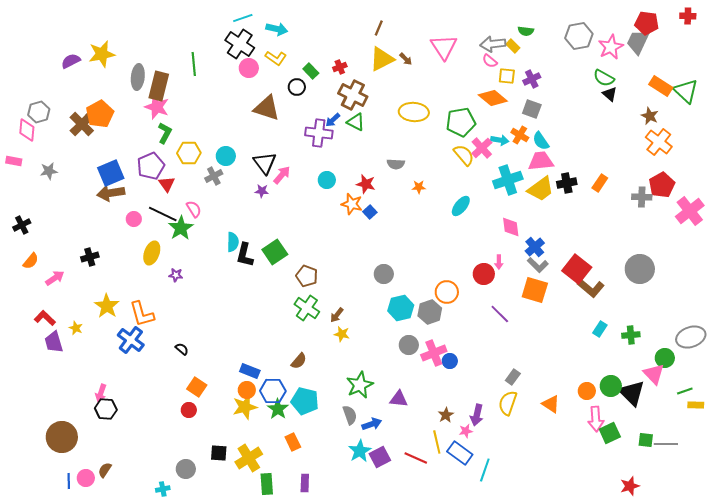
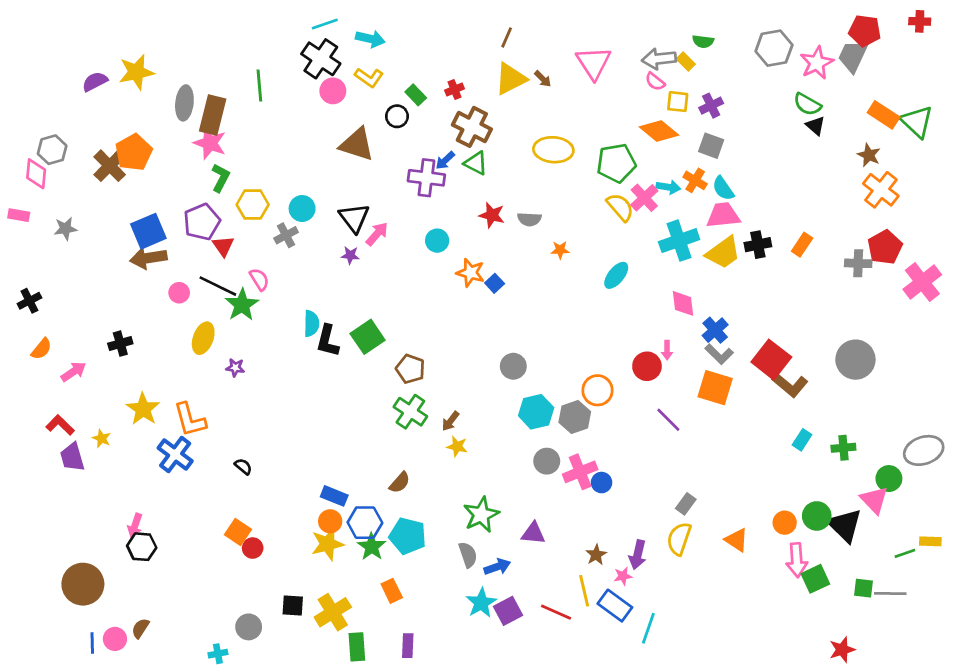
red star: (366, 184) -> (492, 215), moved
orange square: (197, 387) -> (238, 532), moved
green line: (685, 391) -> (905, 553), moved

